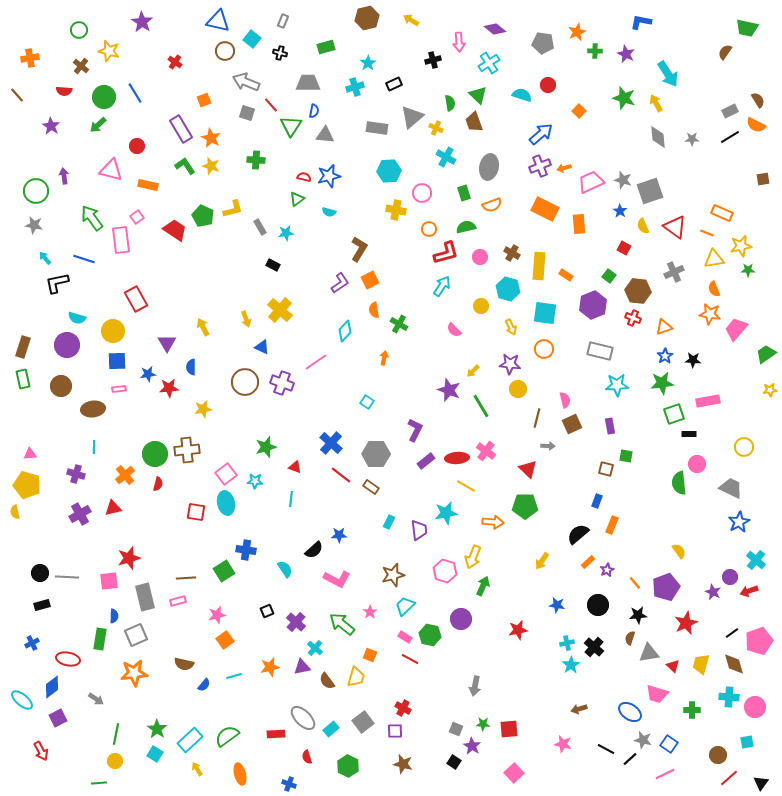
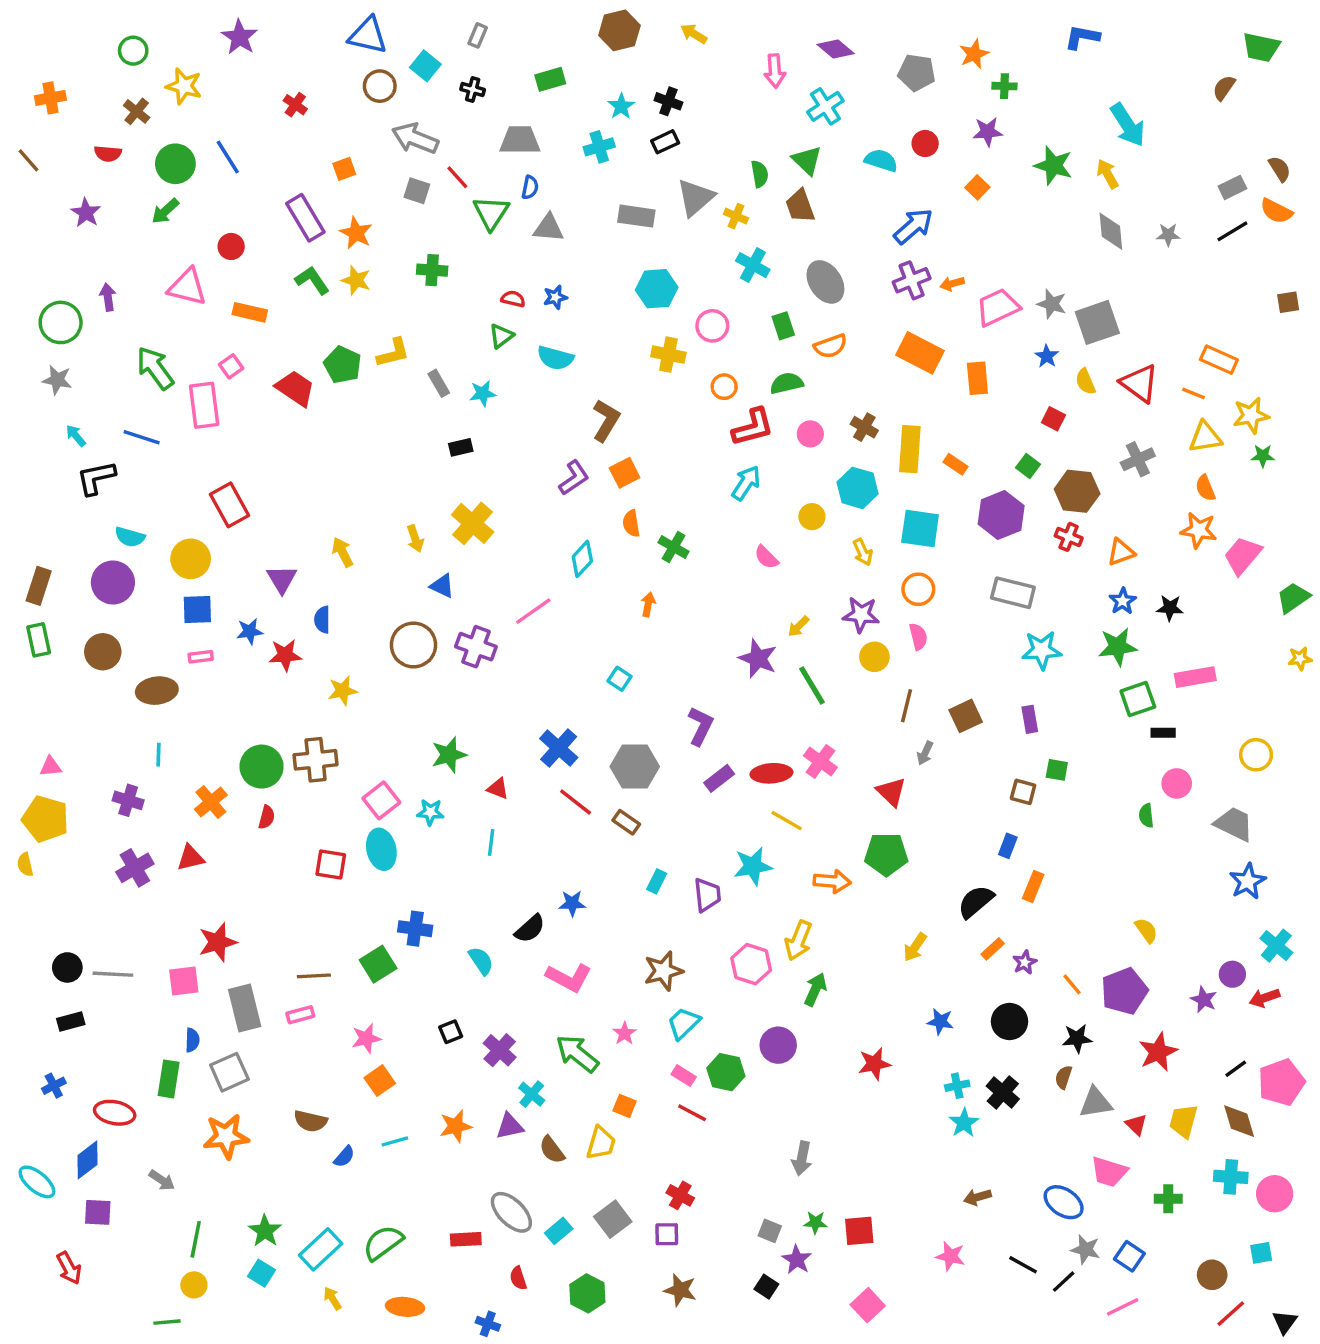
purple star: (626, 54) -> (988, 132), moved, turned -30
black cross: (433, 60) -> (668, 101), moved, turned 35
gray ellipse: (489, 167) -> (825, 282), turned -45
blue star: (329, 176) -> (555, 297), size x0.6
cyan semicircle: (329, 212) -> (555, 358), size x1.5
black rectangle: (273, 265) -> (461, 447), turned -40
pink semicircle: (565, 400) -> (918, 637), moved
gray arrow: (548, 446) -> (925, 753), turned 112
green semicircle: (679, 483) -> (1146, 816), size x0.6
purple square: (58, 718) -> (98, 1212), turned 30
orange ellipse: (240, 774) -> (405, 1307), turned -70

